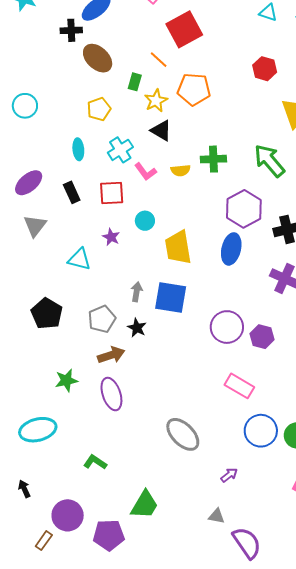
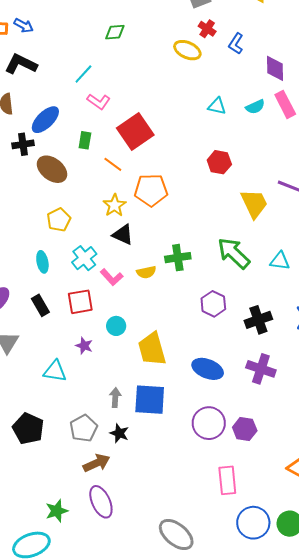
green rectangle: (135, 82) -> (85, 140), moved
purple hexagon: (244, 209) -> (213, 304), size x0.7
blue ellipse: (231, 249) -> (208, 369), moved, turned -76
green star: (66, 380) -> (57, 511), moved
pink rectangle: (239, 386) -> (227, 480), turned 60

